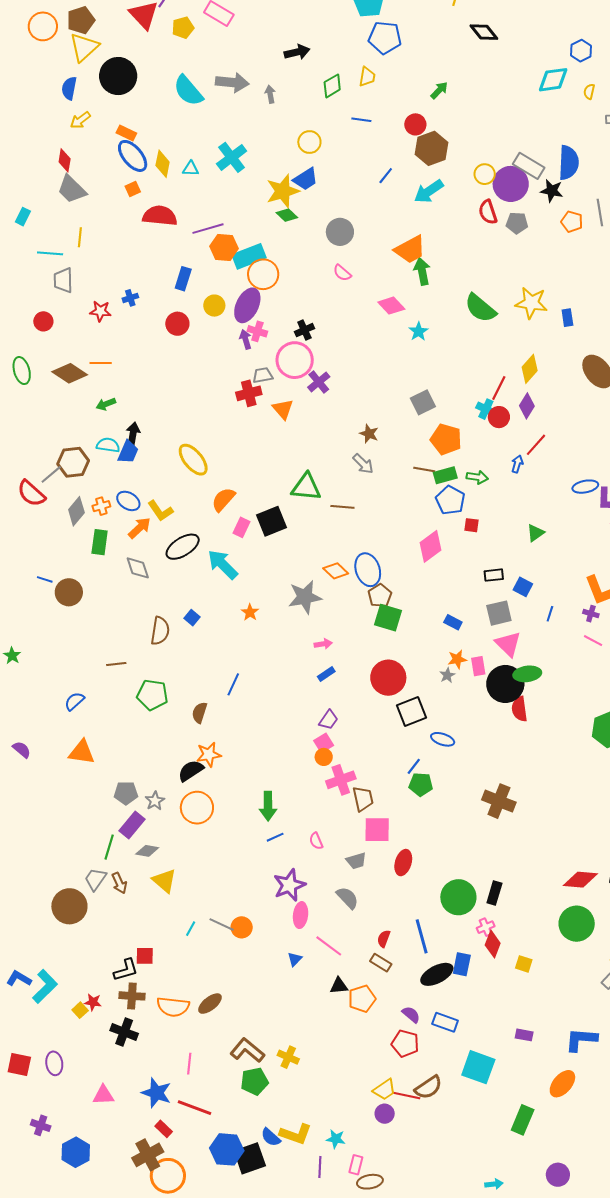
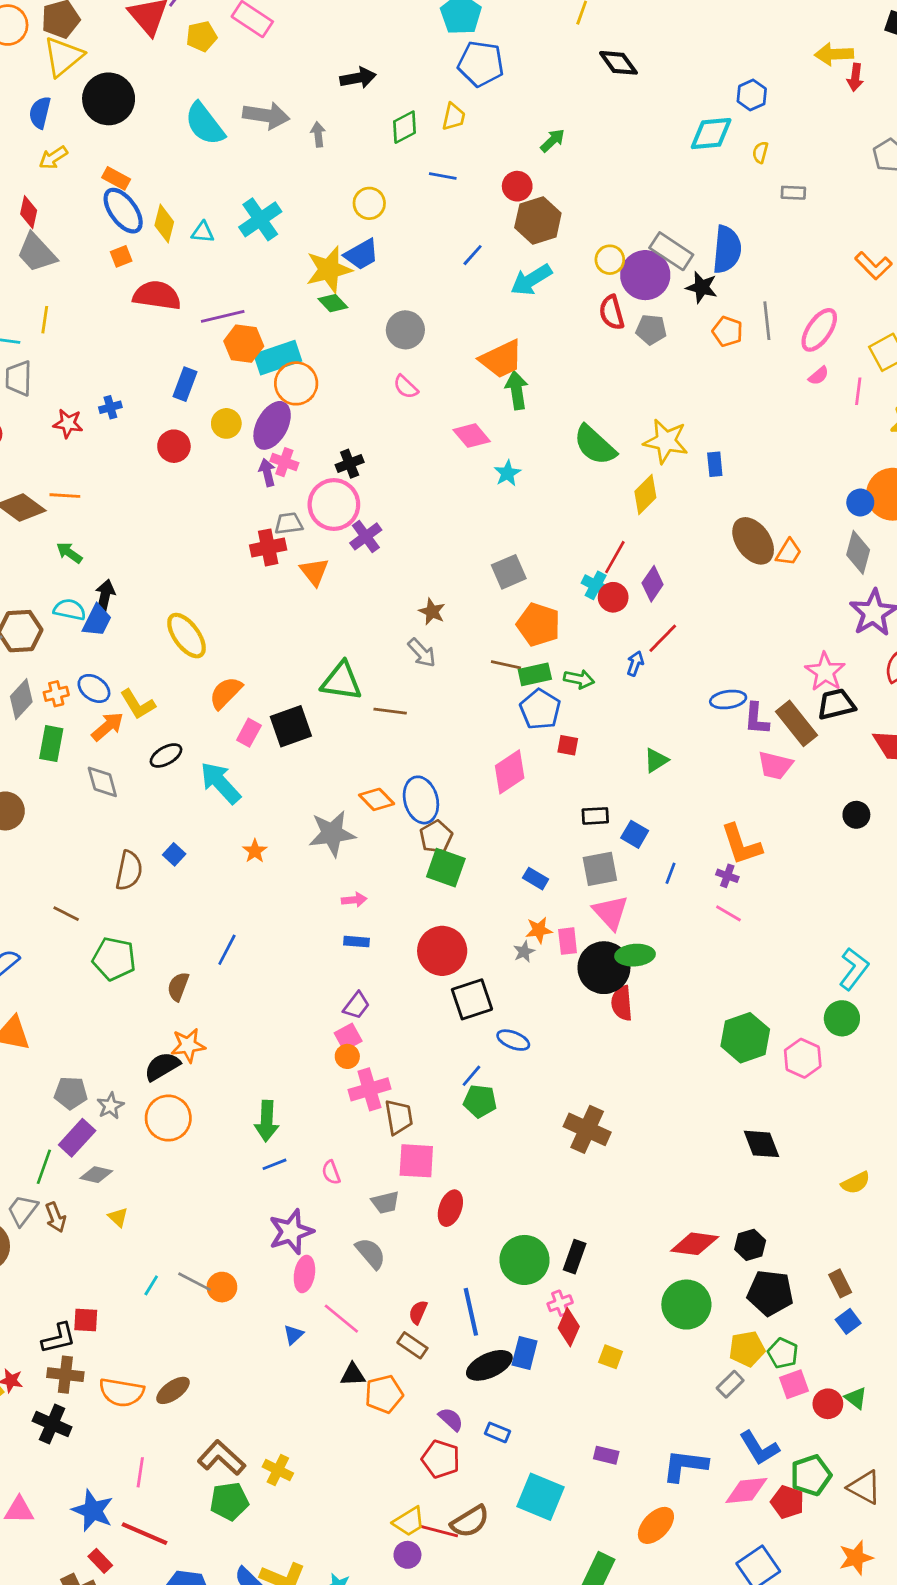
yellow diamond: (530, 369) -> (645, 495), moved
green arrow: (106, 404) -> (69, 553), turned 54
black ellipse: (183, 547) -> (166, 755), size x0.7
brown line: (116, 664) -> (66, 914), turned 30
blue rectangle: (326, 674) -> (356, 942), turned 36
yellow triangle: (164, 881) -> (118, 1217), size x0.6
blue rectangle: (445, 1022) -> (498, 1432), size x0.7

